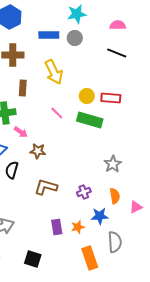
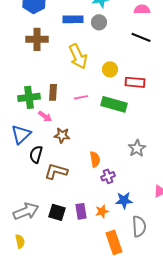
brown rectangle: (23, 88) -> (53, 92), moved
yellow circle: (87, 96) -> (110, 69), moved
pink line: (57, 113) -> (81, 97), turned -56
brown L-shape: (46, 187) -> (56, 171), moved
orange semicircle: (115, 196) -> (95, 159), moved
black square: (33, 259) -> (57, 212), moved

